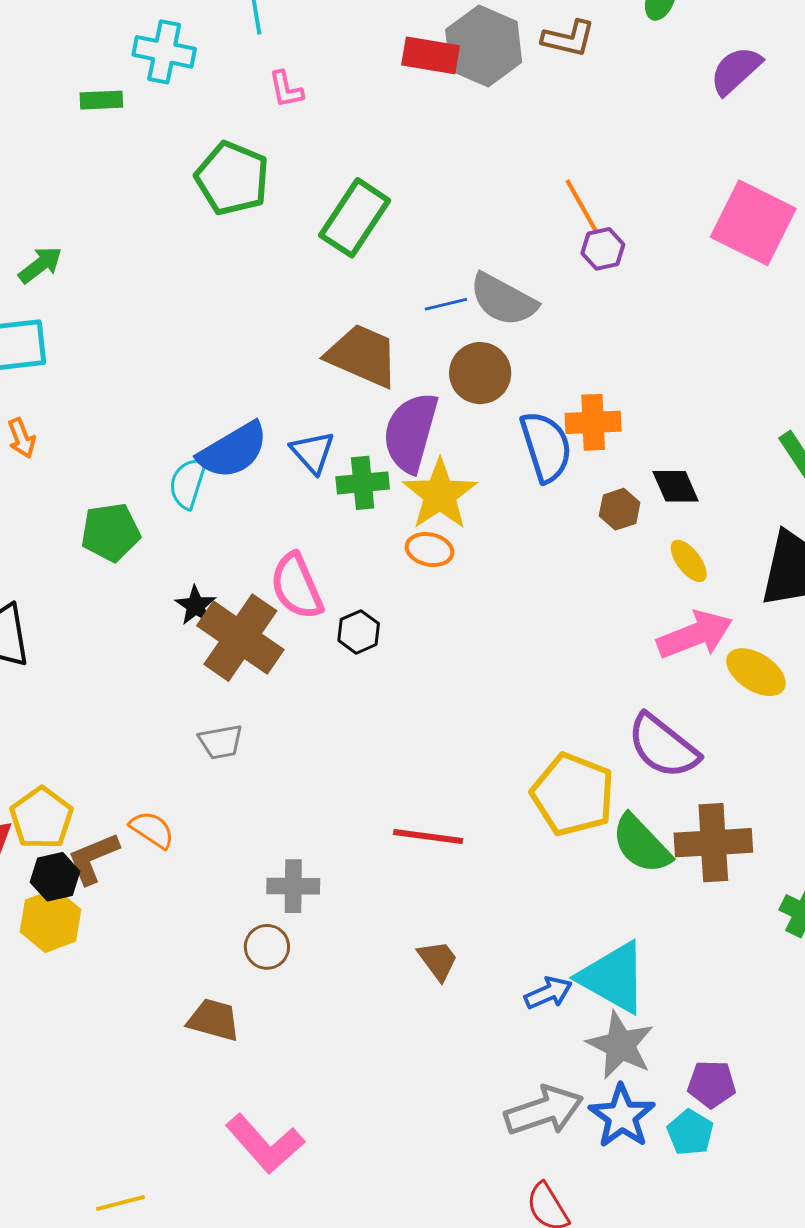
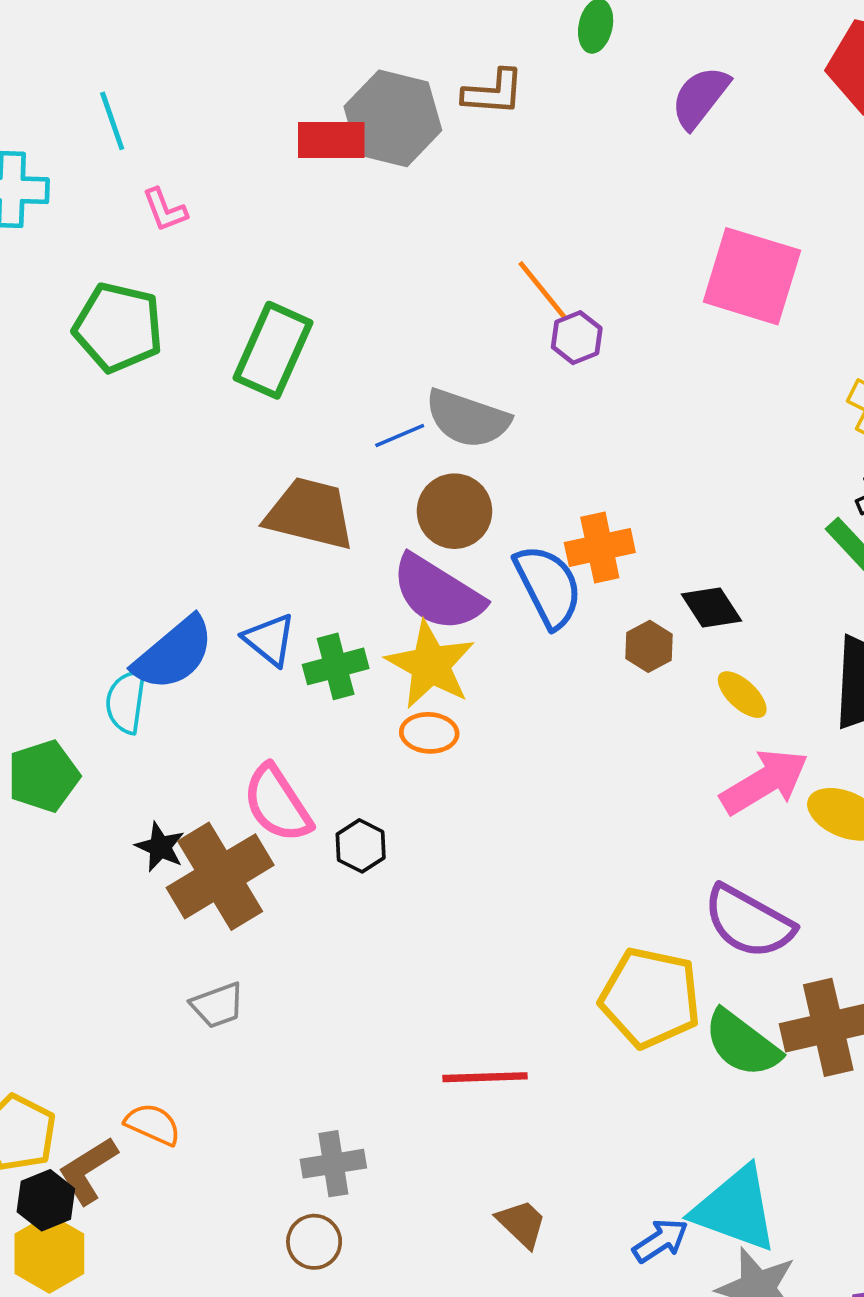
purple semicircle: (411, 432) -> (438, 593), moved, turned -64
brown cross: (240, 638) -> (220, 876), turned 34

